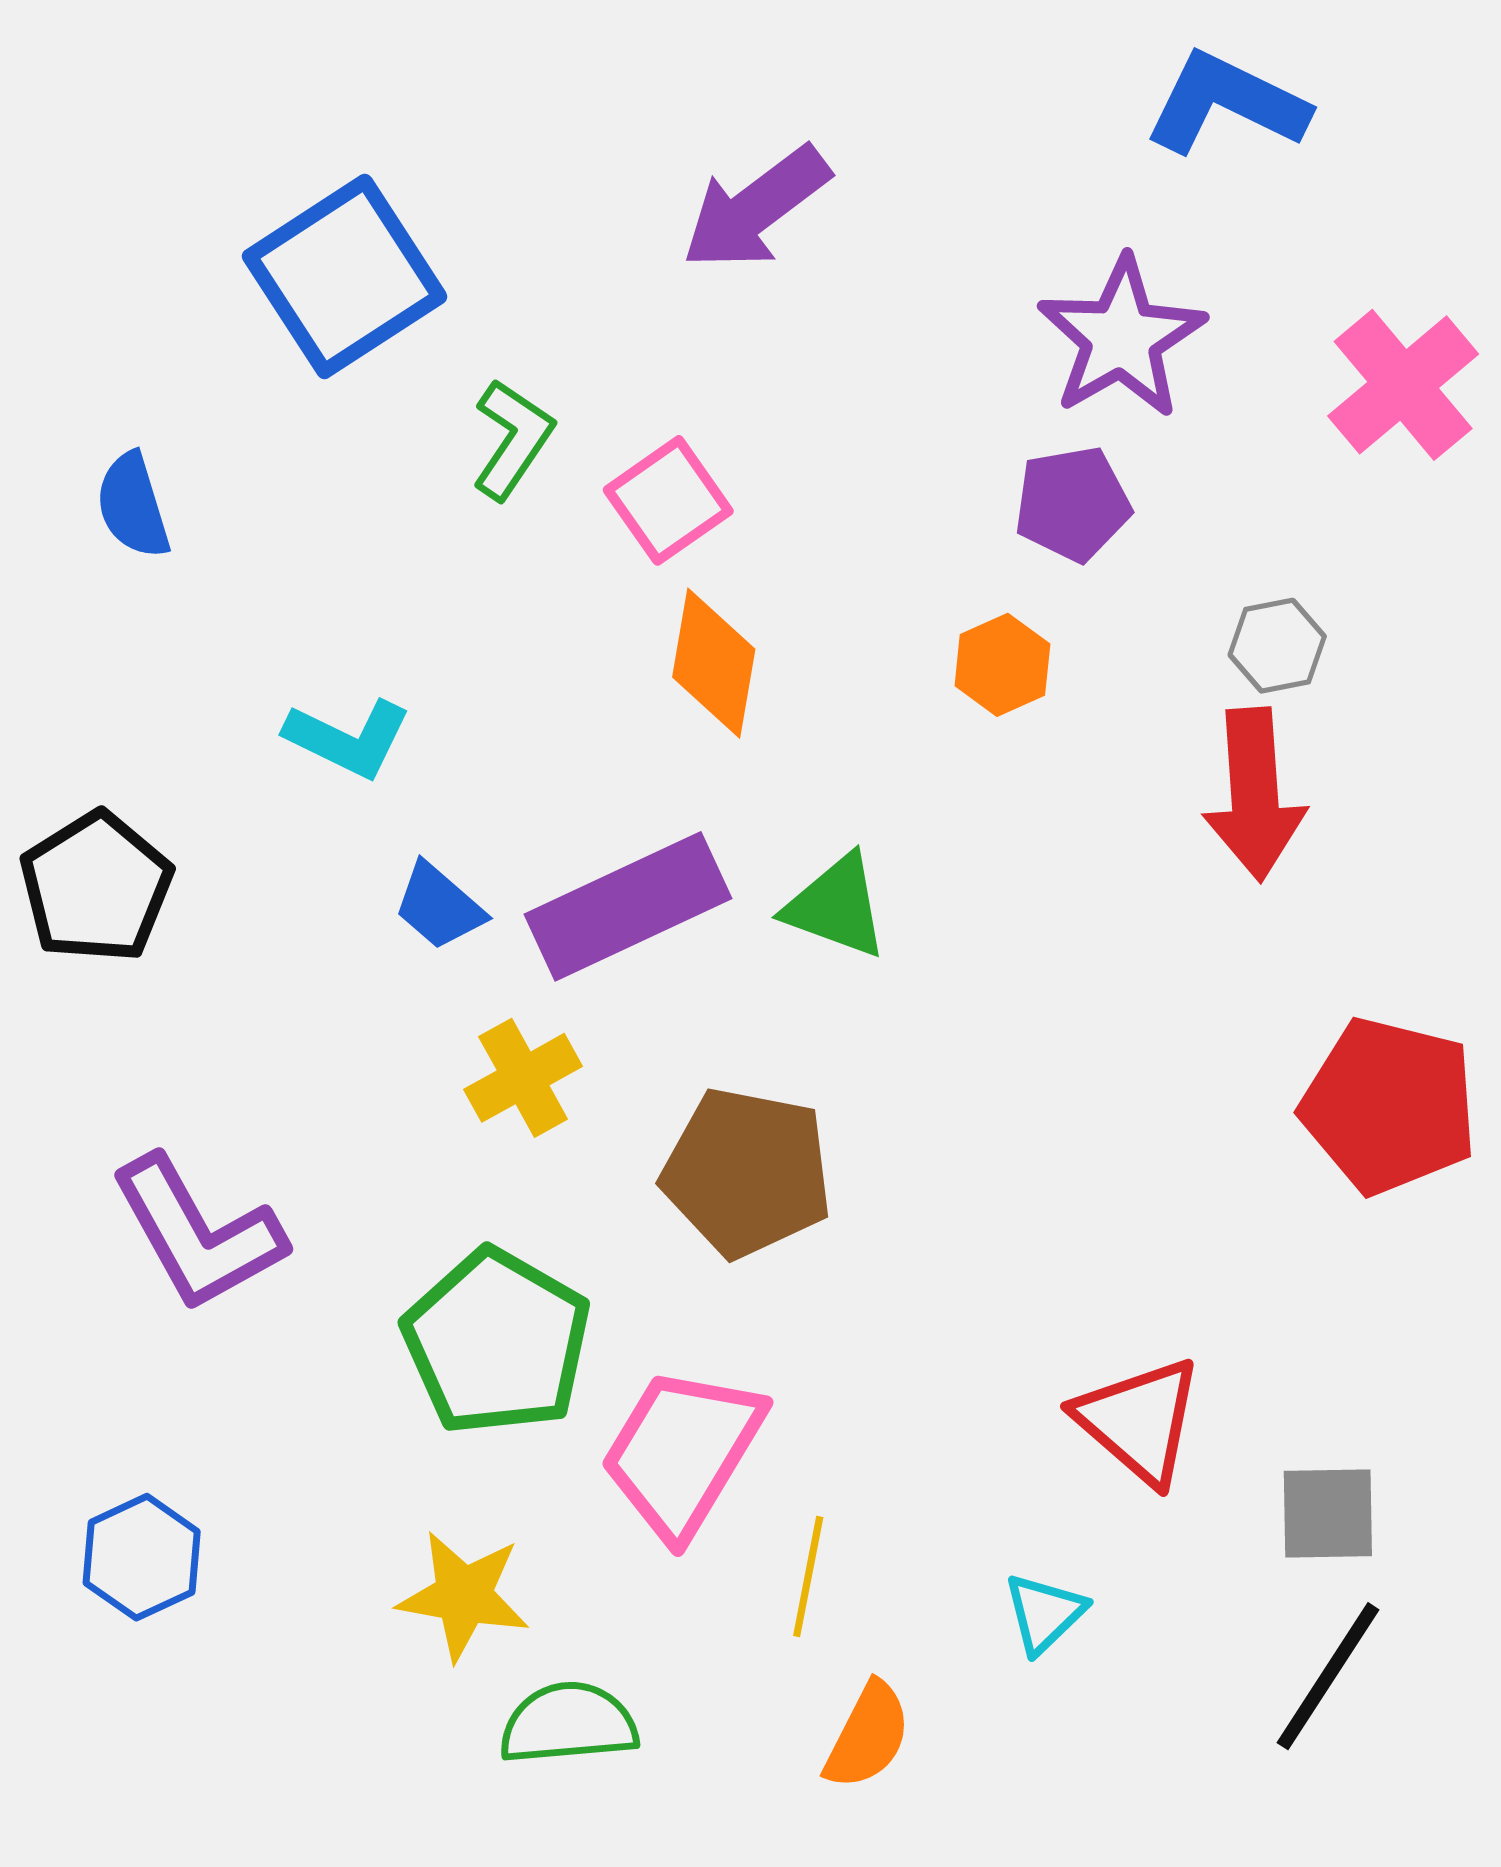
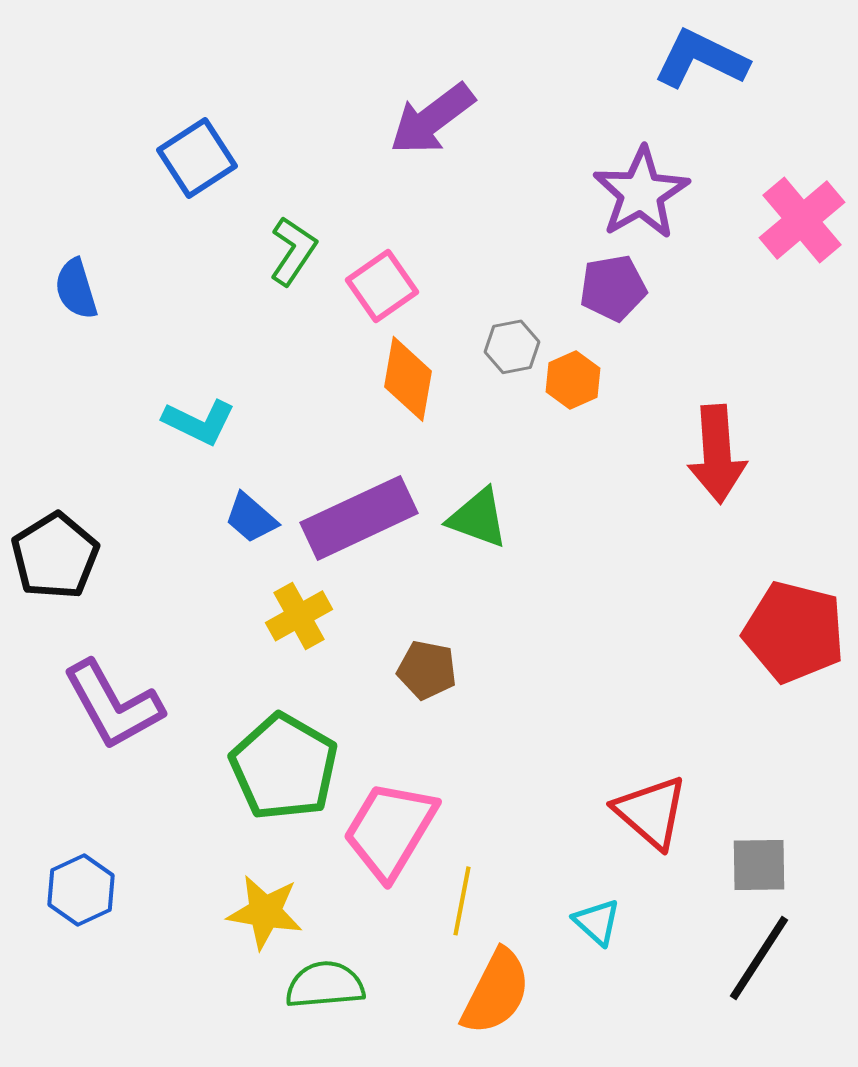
blue square: (345, 276) -> (197, 158), size x0.7
gray hexagon: (1277, 646) -> (512, 347), moved
black pentagon: (96, 887) -> (55, 556), moved
brown pentagon: (747, 1172) -> (427, 670), size x0.6
cyan triangle: (1044, 1613) -> (597, 922), turned -34
orange semicircle: (868, 1736) -> (496, 992), size x1.4

